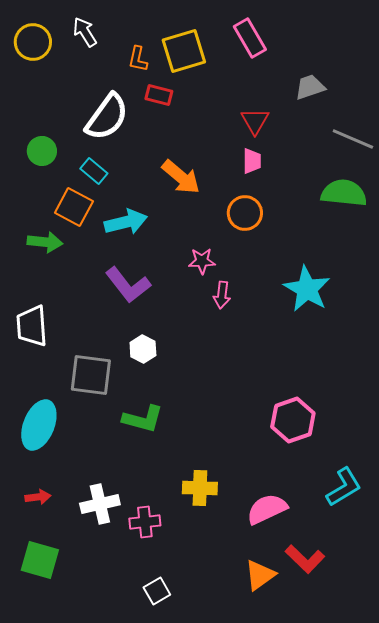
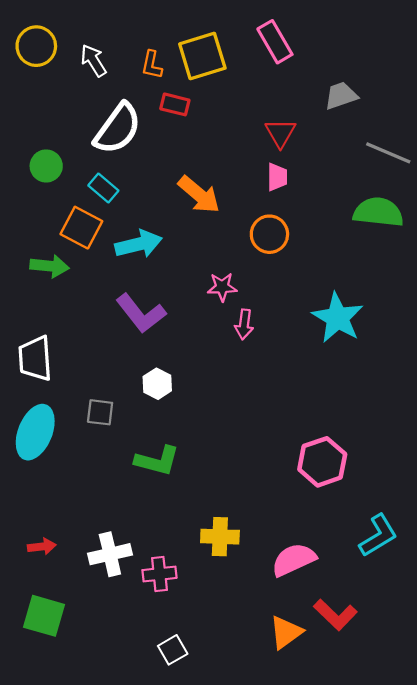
white arrow: (85, 32) -> (93, 60), moved
gray square: (91, 375) -> (100, 412), size x0.6
cyan ellipse: (39, 425) -> (35, 432), moved

